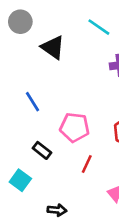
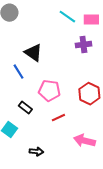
black triangle: (53, 47) -> (33, 53), moved
red line: (87, 164) -> (58, 118), turned 40

